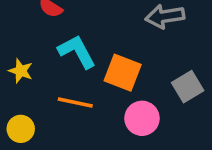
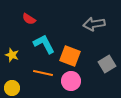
pink circle: (142, 118) -> (71, 81), moved

